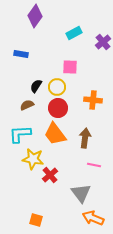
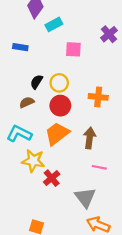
cyan rectangle: (74, 33) -> (54, 24), moved
pink square: (70, 67) -> (73, 49), moved
cyan L-shape: (20, 134) -> (19, 134), turned 30
orange trapezoid: (55, 134) -> (57, 134), turned 90

